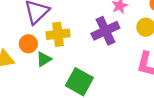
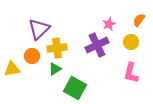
green triangle: (44, 59) -> (55, 69), moved

